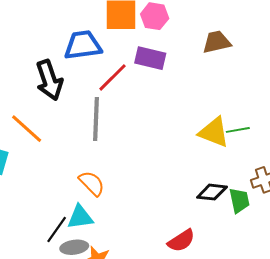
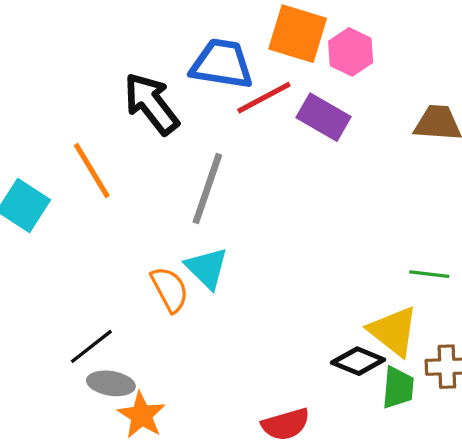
red line: (112, 77) -> (264, 98), moved
black arrow: (49, 80) -> (151, 104), turned 144
yellow triangle: (214, 132) -> (393, 331), moved
cyan triangle: (80, 217) -> (207, 268), moved, turned 36

